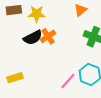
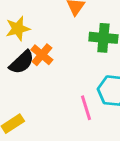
pink line: (68, 81) -> (86, 108), turned -42

